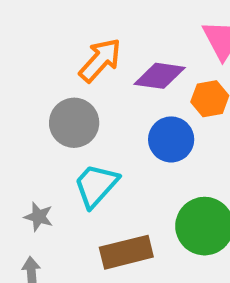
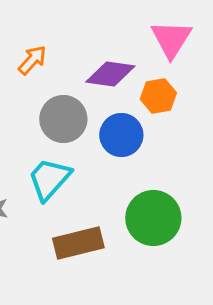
orange arrow: (100, 60) -> (32, 60), moved, size x0.7
gray circle: (74, 123) -> (63, 119), moved

